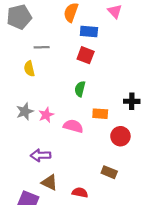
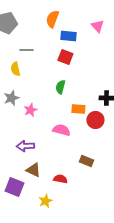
pink triangle: (115, 11) -> (97, 26), moved
gray star: (25, 111) -> (11, 98), moved
pink semicircle: (73, 126) -> (61, 130), moved
red circle: (120, 136) -> (95, 120), moved

